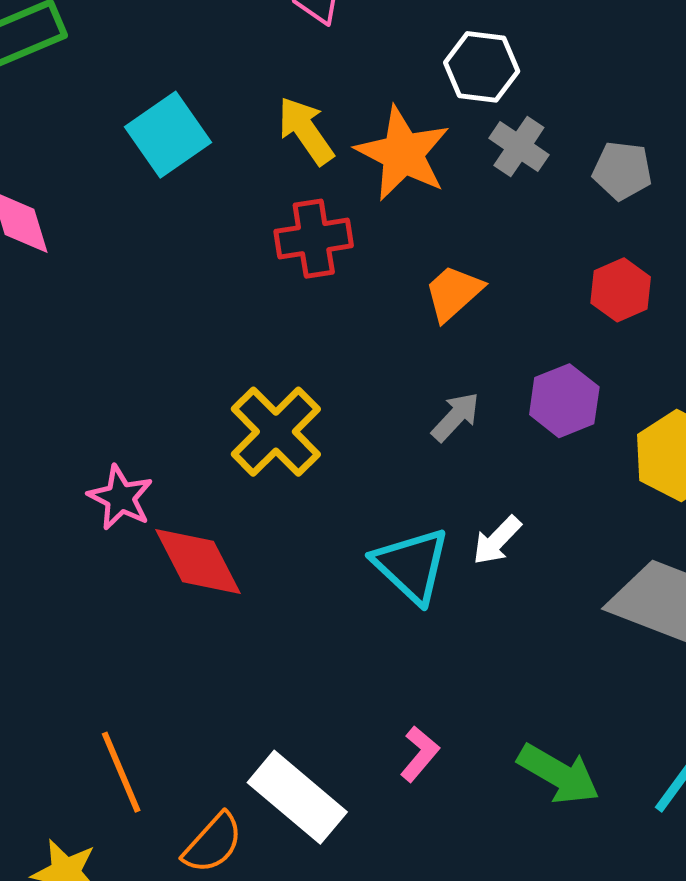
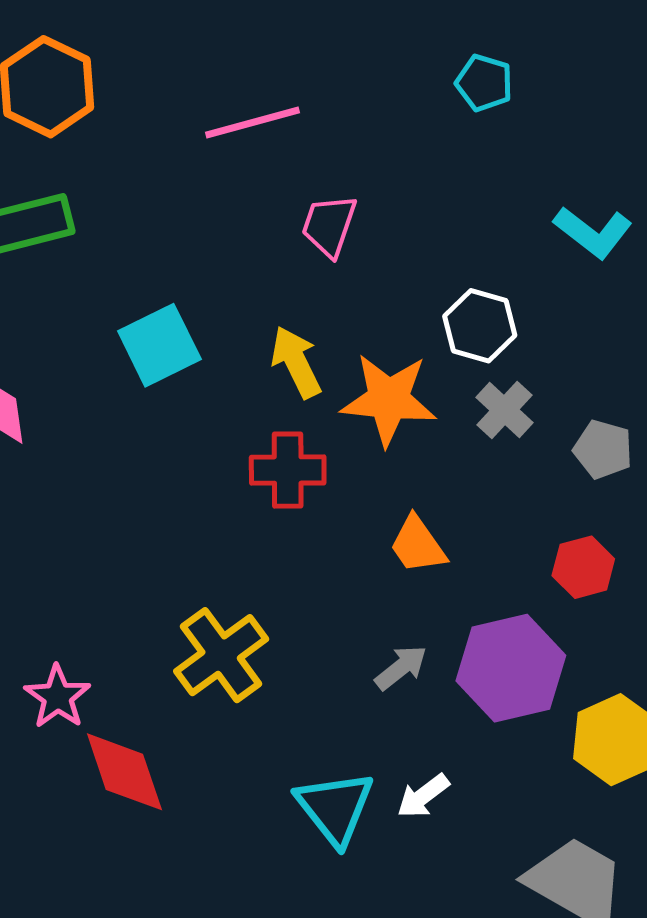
orange star: (403, 154) -> (389, 399), turned -30
orange trapezoid: (453, 293) -> (418, 545), turned -92
purple hexagon: (564, 401) -> (511, 668), size x1.5

